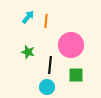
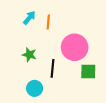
green square: (76, 75) -> (88, 72), moved
cyan circle: (47, 87) -> (35, 88), moved

